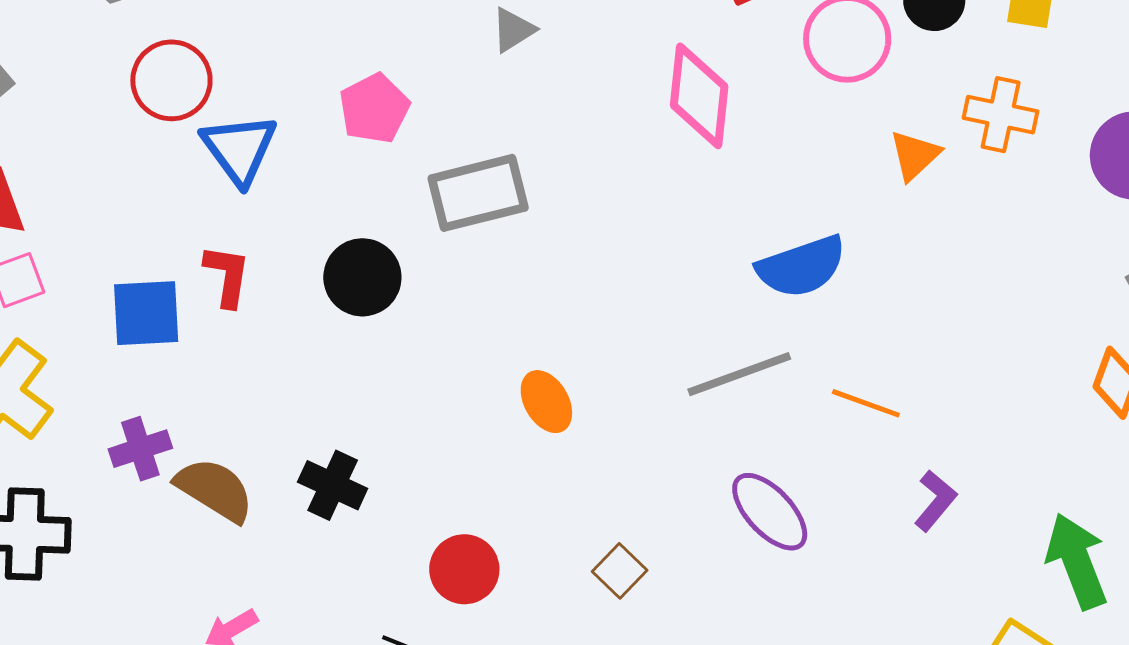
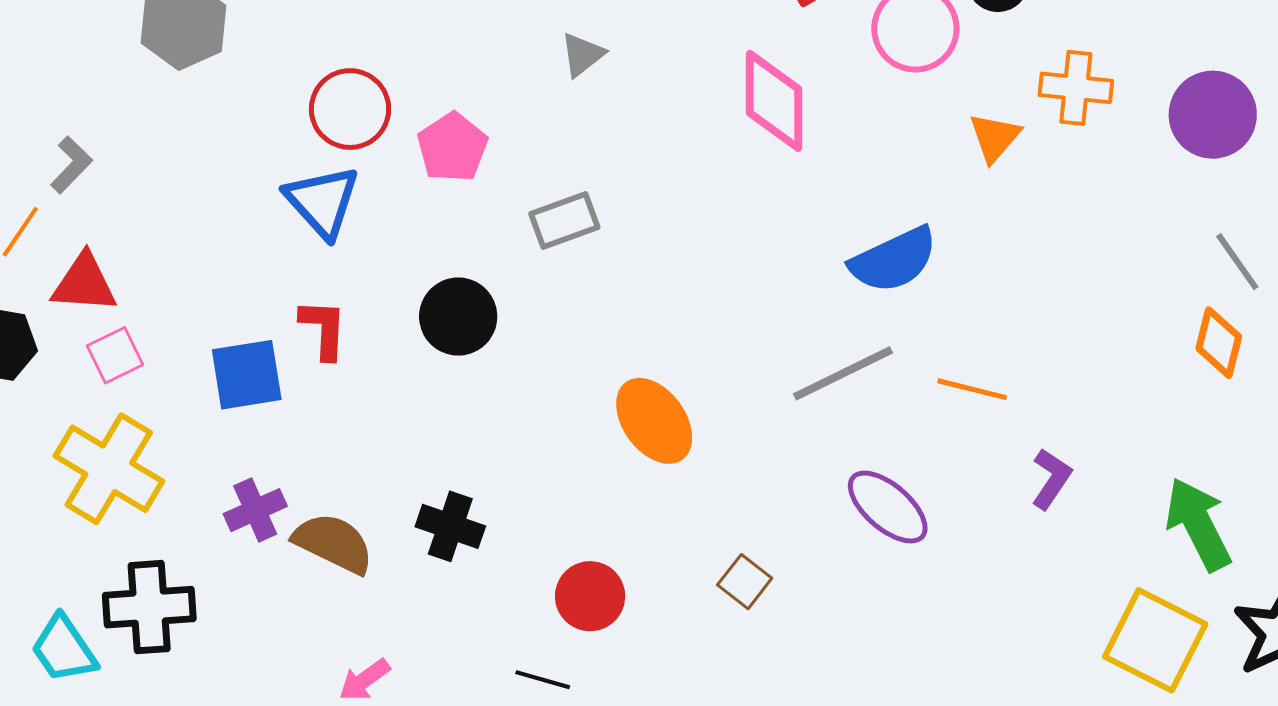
red circle: (171, 80) -> (350, 109), moved
gray rectangle: (478, 193) -> (564, 221), size x0.7
orange ellipse: (546, 402) -> (654, 421), size x1.4

